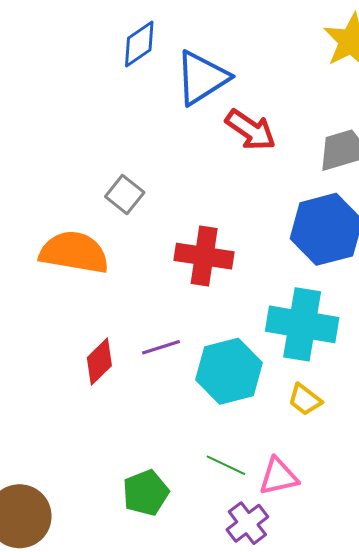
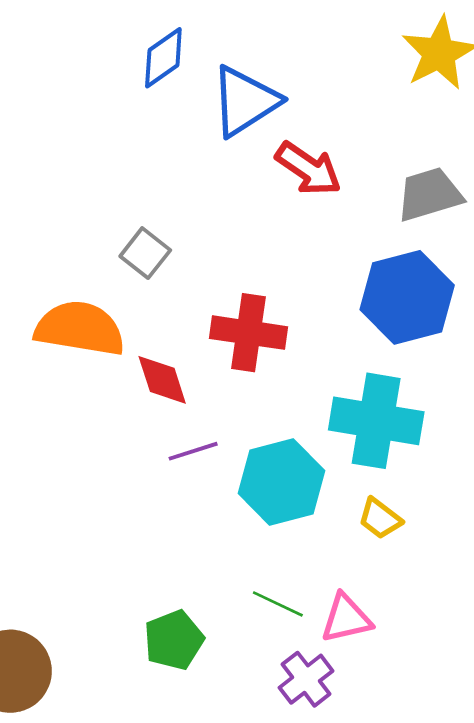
red diamond: (99, 362) -> (162, 380), moved, turned -63

